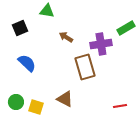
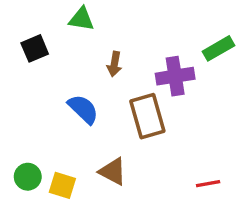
brown arrow: (66, 37) -> (114, 64), turned -112
blue semicircle: (27, 63) -> (83, 109), moved

